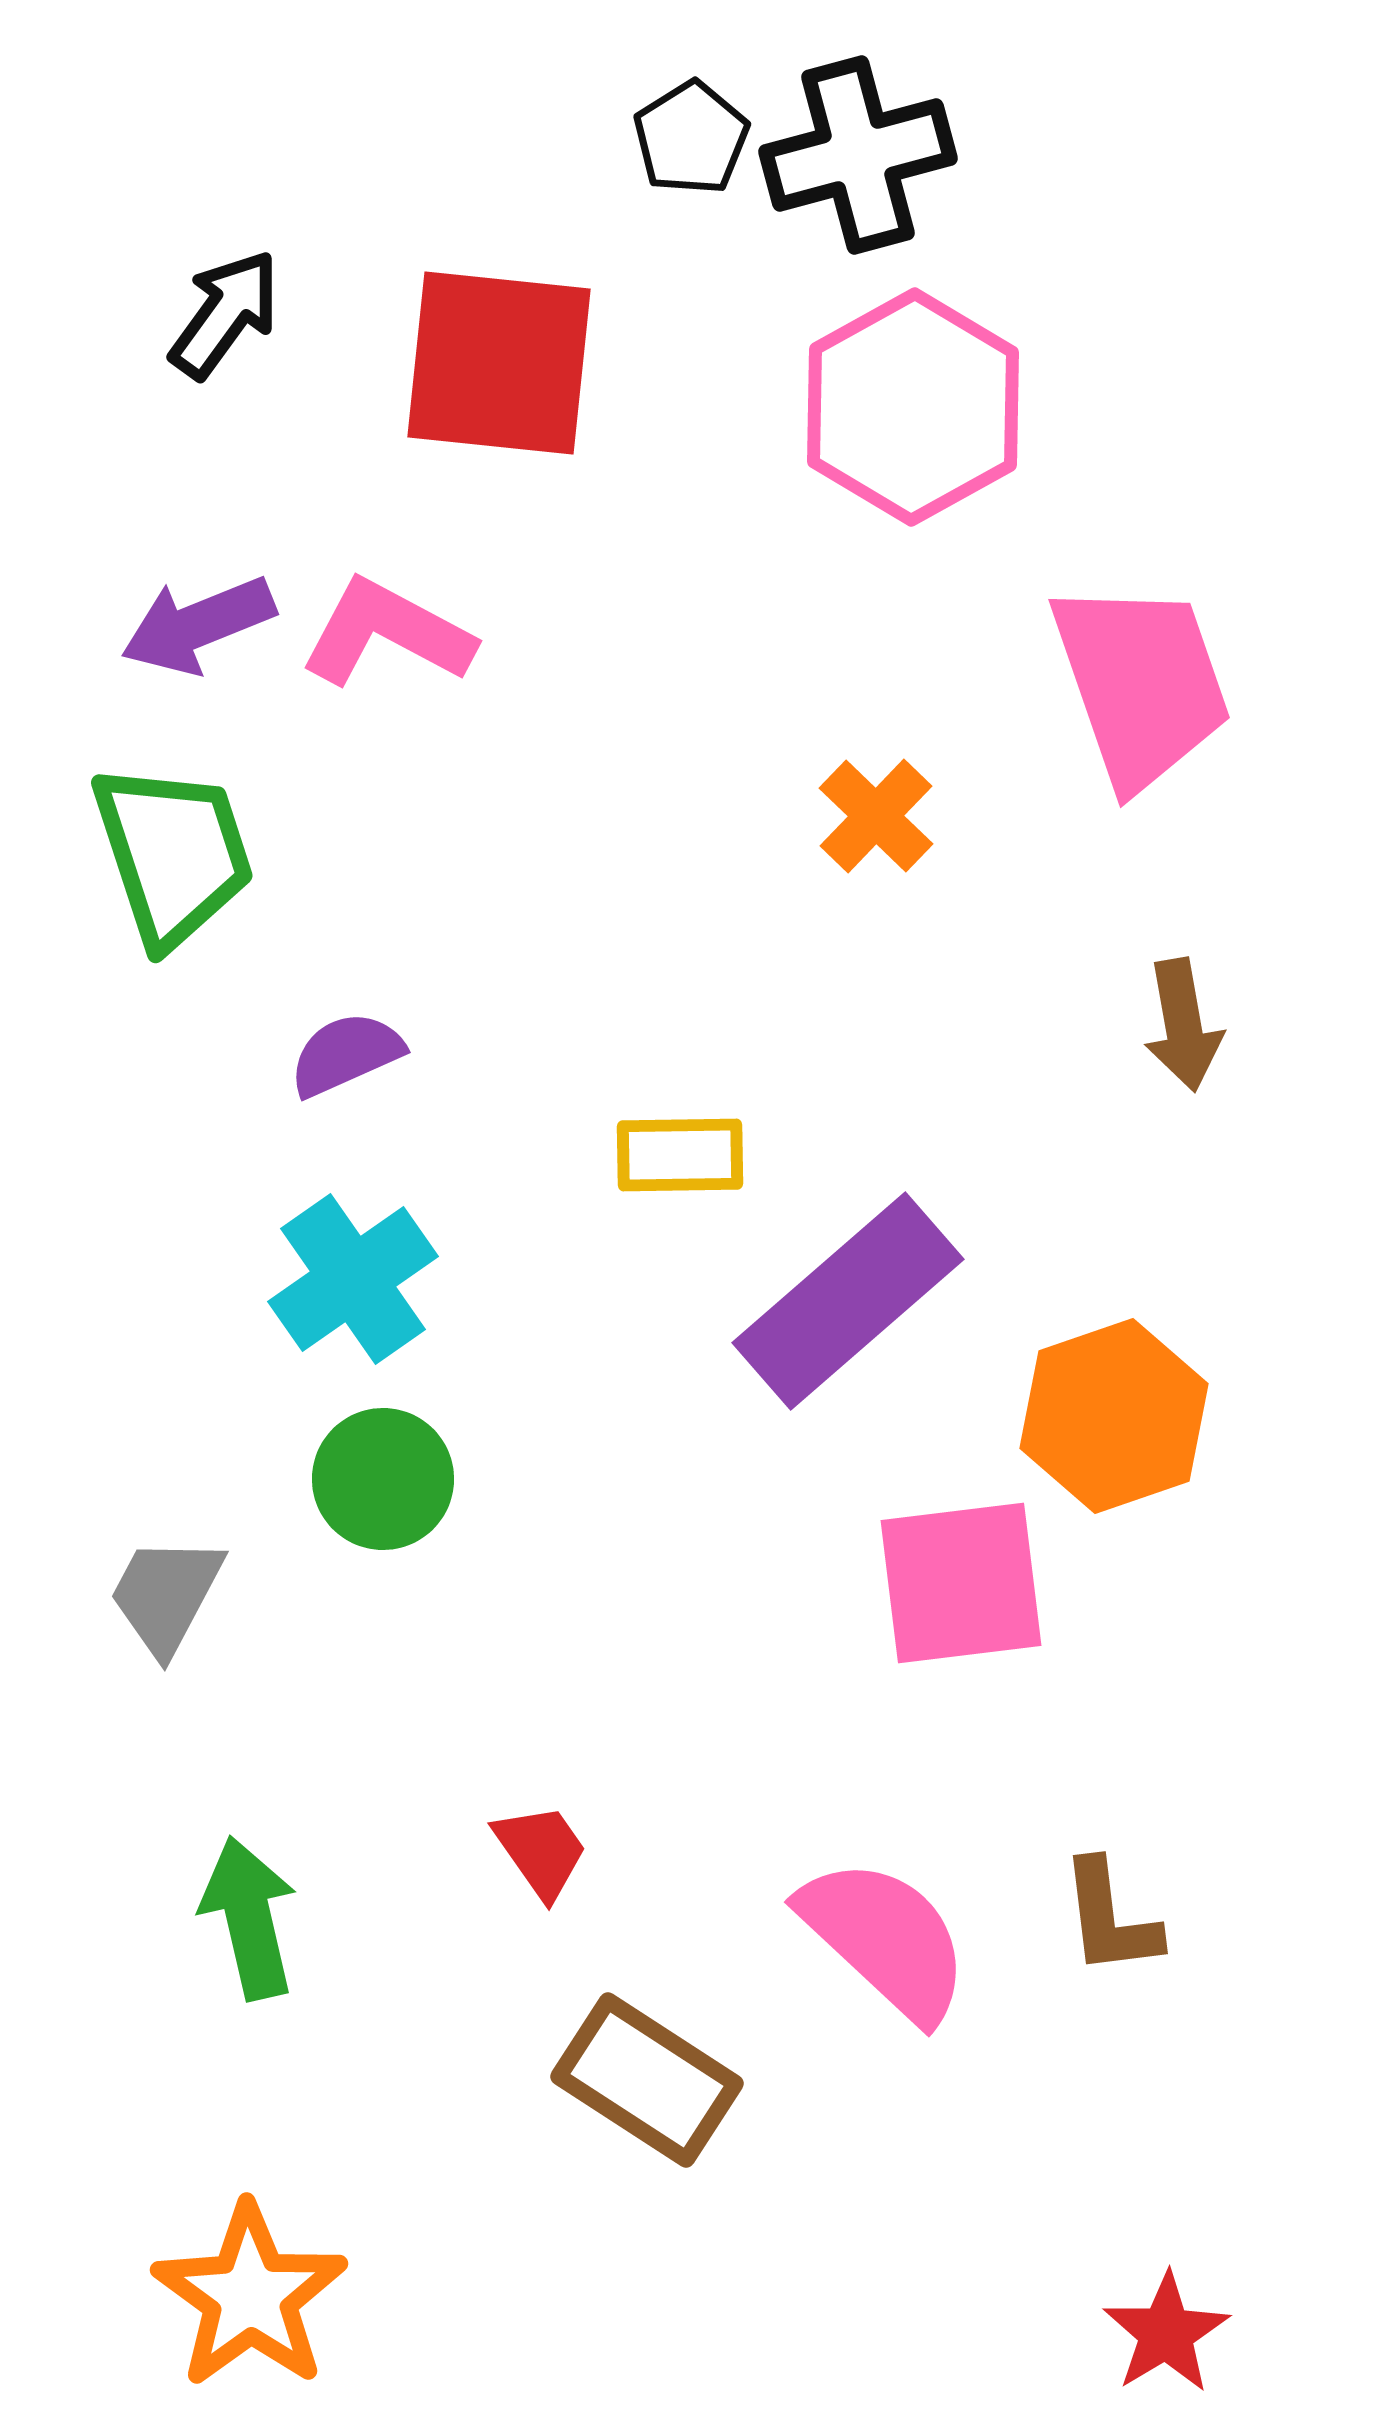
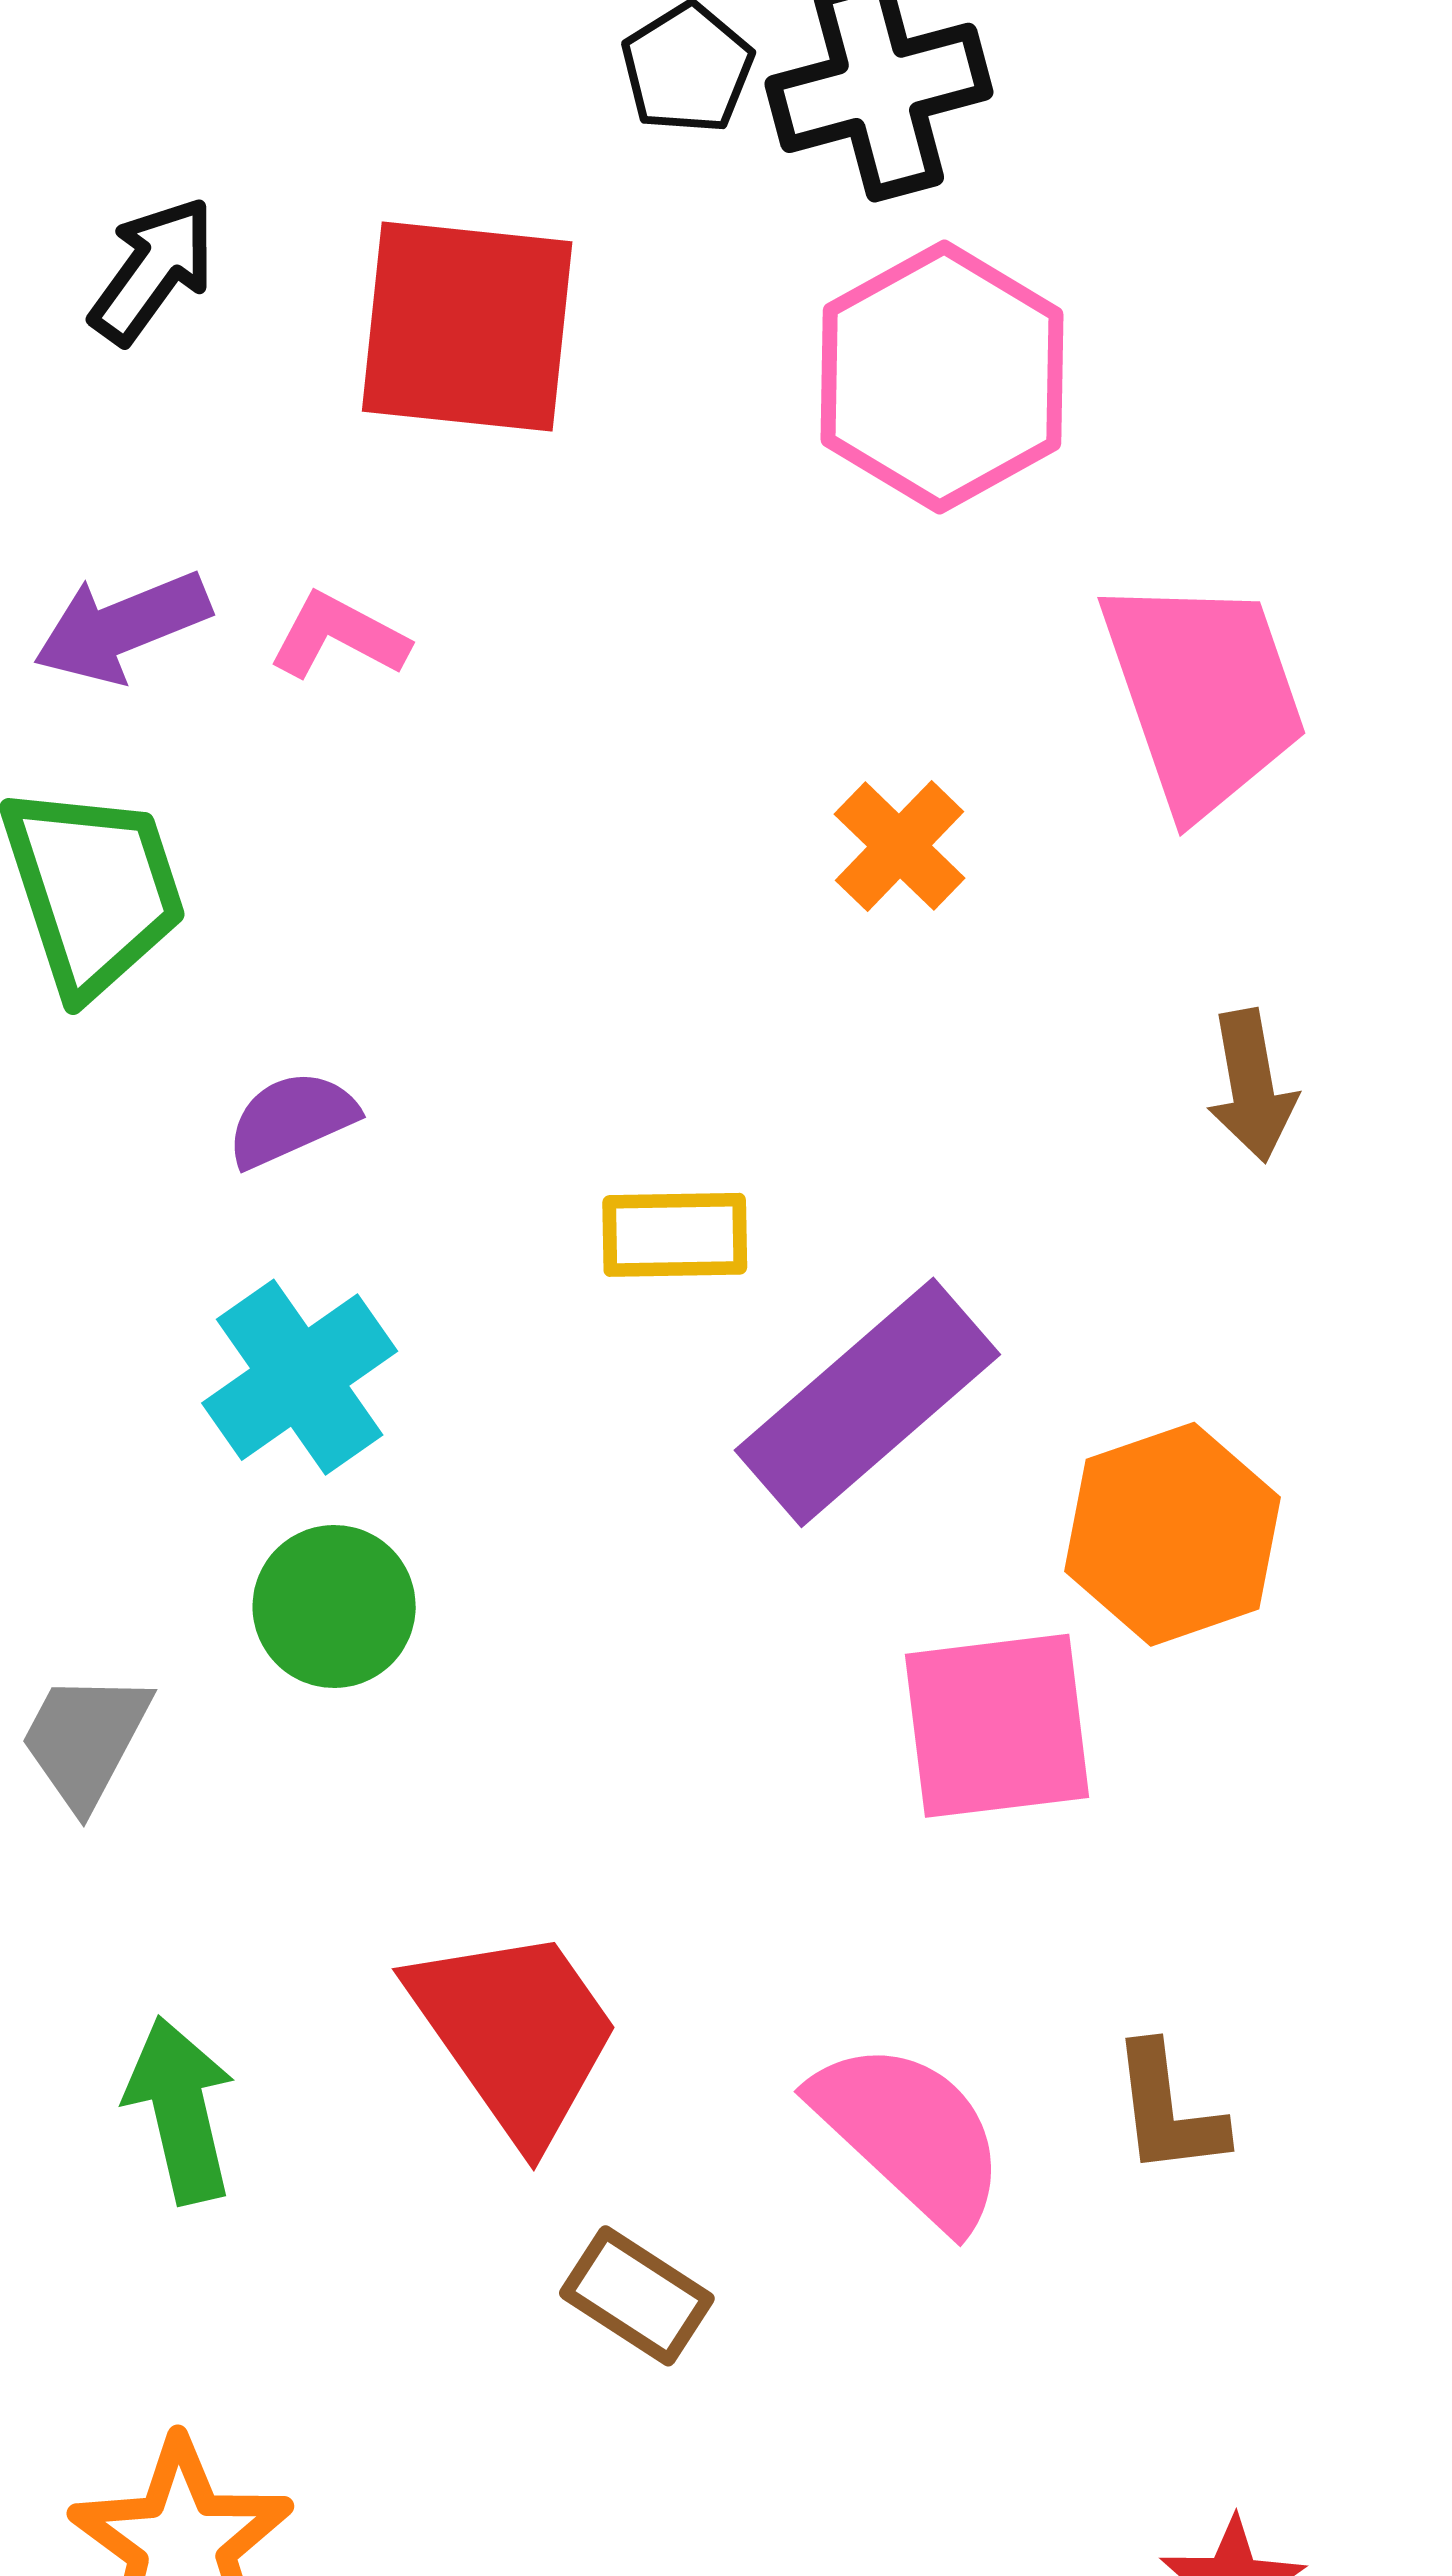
pink L-shape: (387, 633) -> (339, 636), size x0.7
red trapezoid: (541, 1851) -> (515, 2033), size x2.0
brown rectangle: (647, 2080) -> (637, 2296), size x0.7

